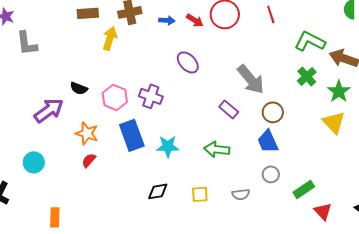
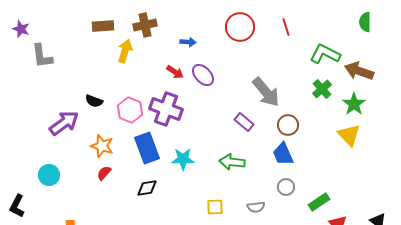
blue arrow: (167, 20) -> (188, 42), moved
red arrow: (195, 20) -> (175, 72), moved
purple cross: (151, 96) -> (166, 109), size x1.4
black diamond: (158, 191) -> (147, 188), moved

